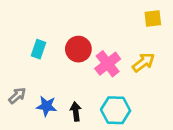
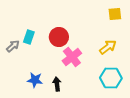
pink cross: (108, 64) -> (72, 57), moved
gray arrow: (17, 96) -> (13, 46), moved
cyan hexagon: (116, 110) -> (111, 78), moved

